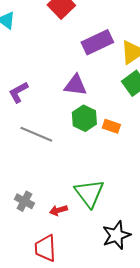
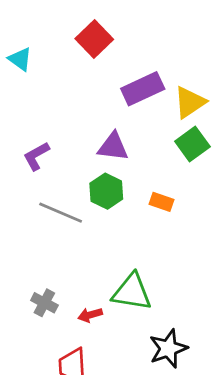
green hexagon: (84, 118) -> (106, 191), moved
green triangle: (89, 193) -> (132, 292), turned -44

